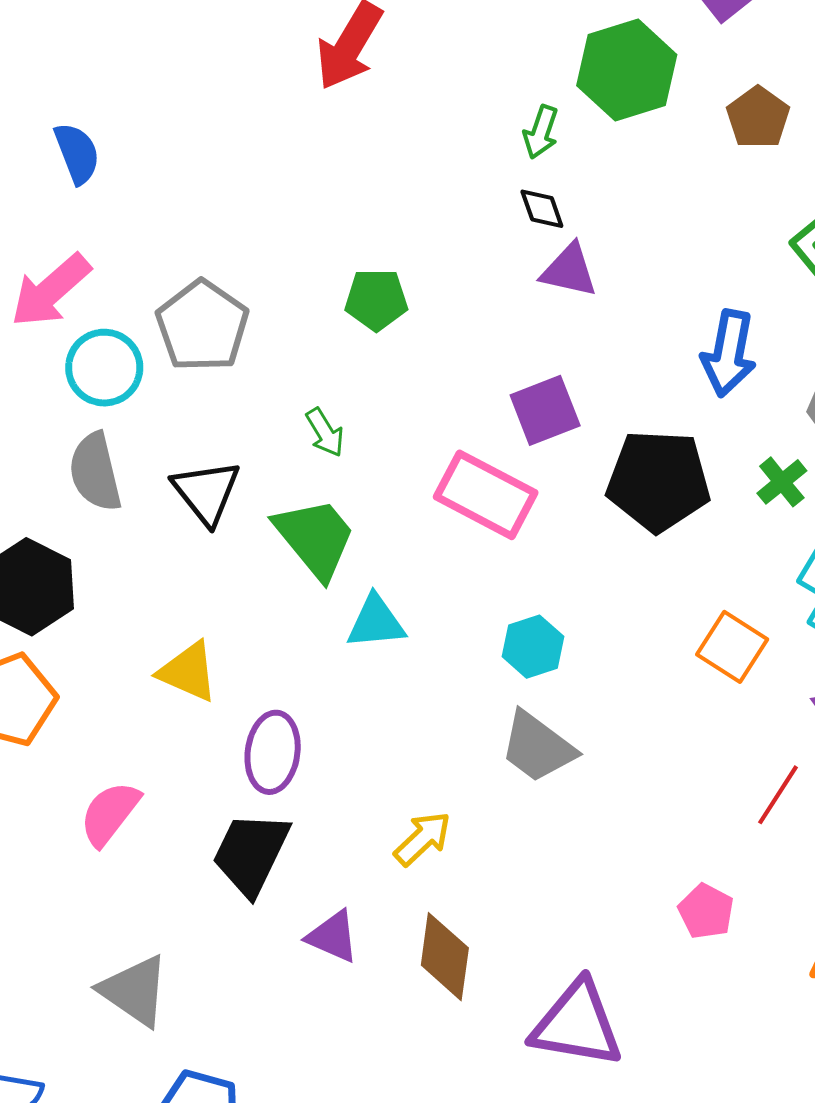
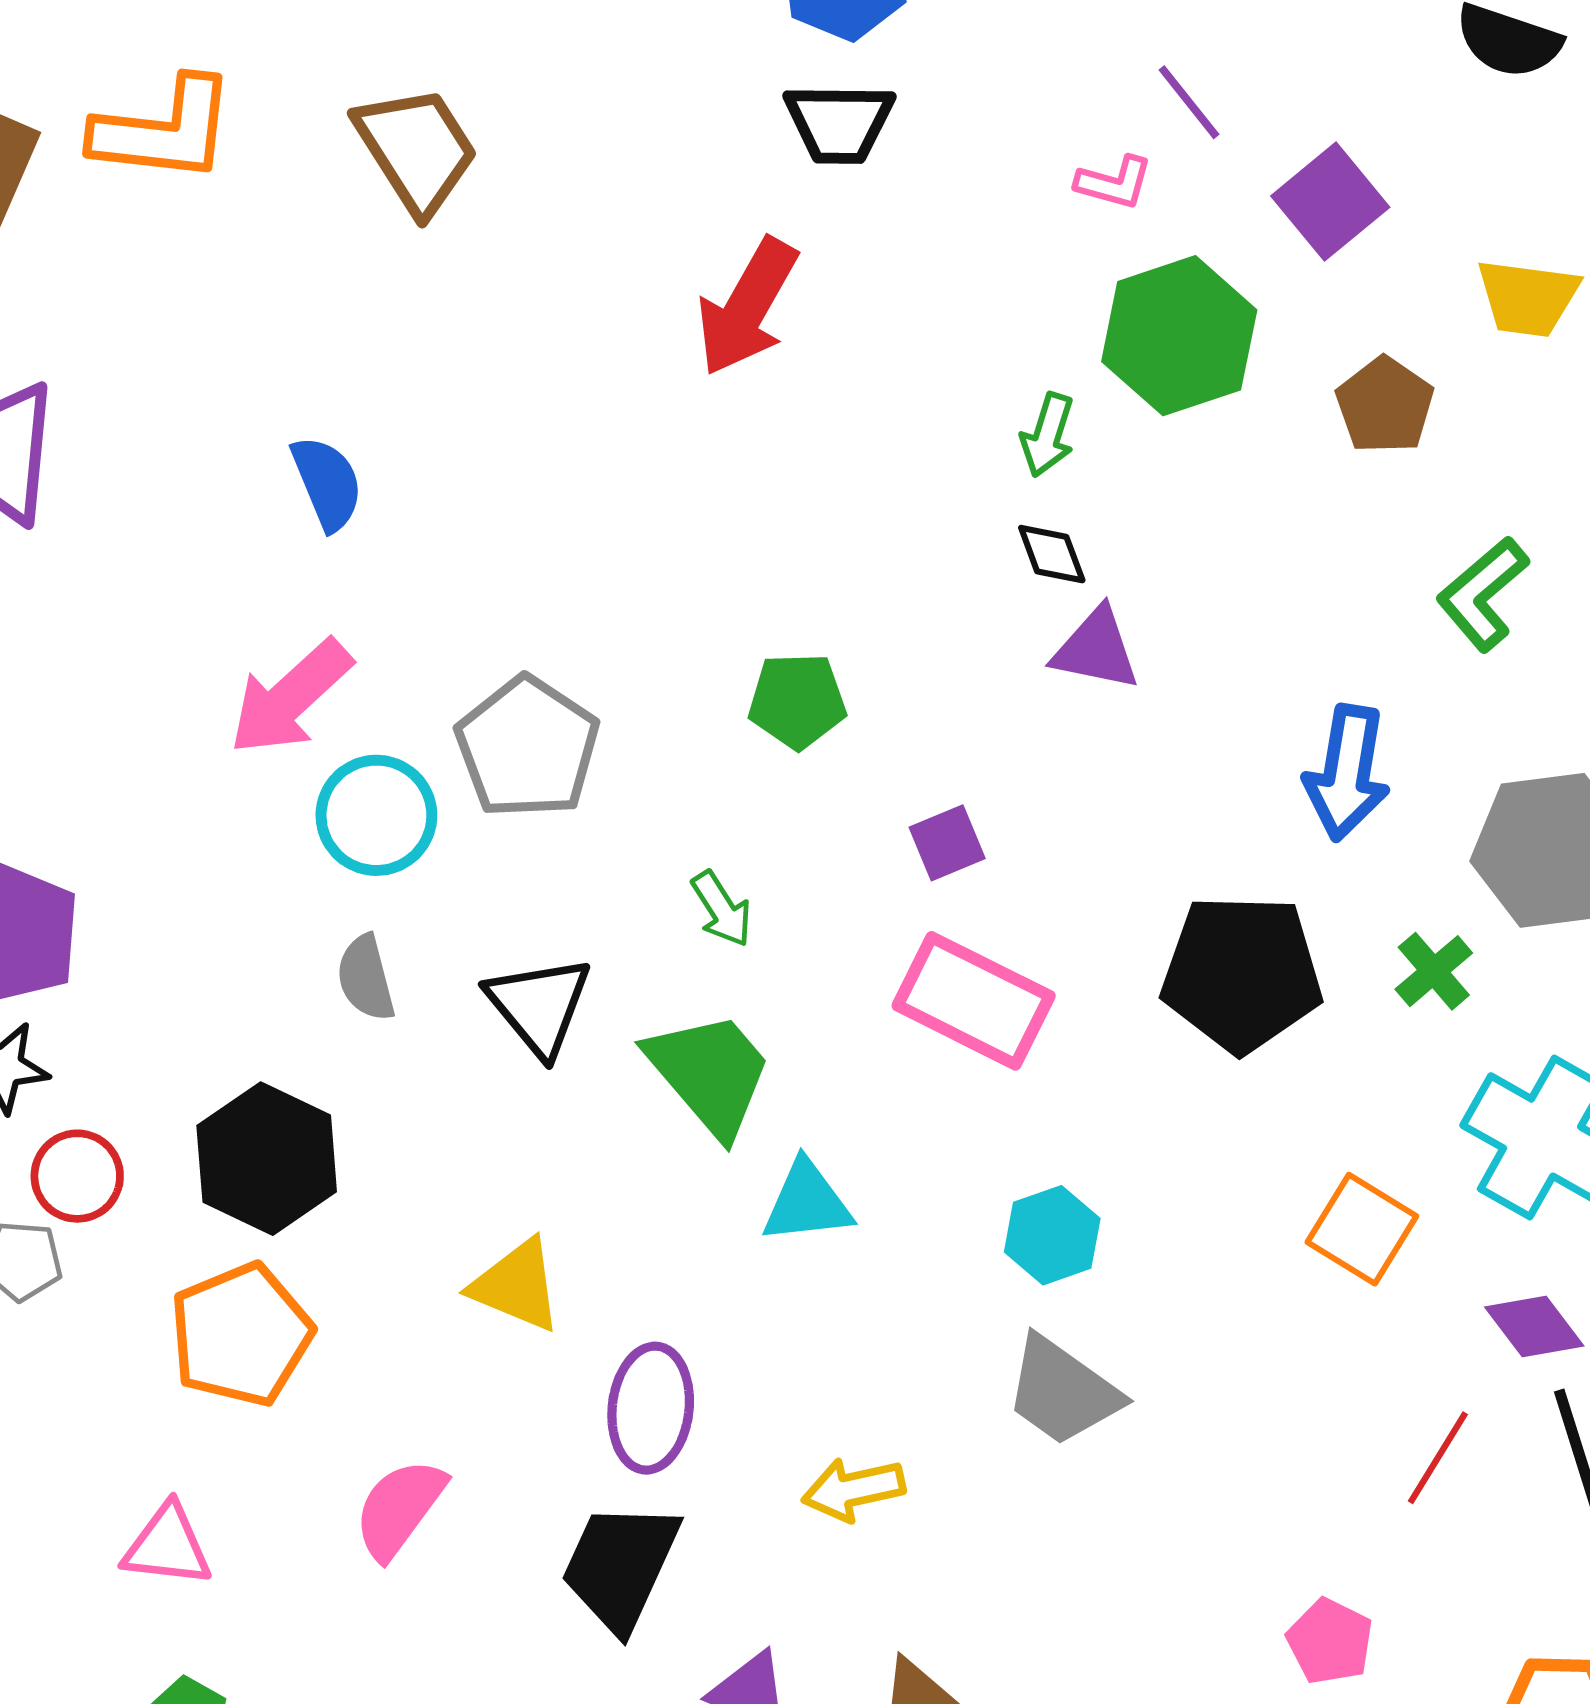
purple square: (545, 410) -> (947, 843), moved, size x0.7
gray semicircle: (95, 472) -> (366, 978), size x0.7
yellow arrow: (423, 839) -> (853, 1489), moved, turned -148

